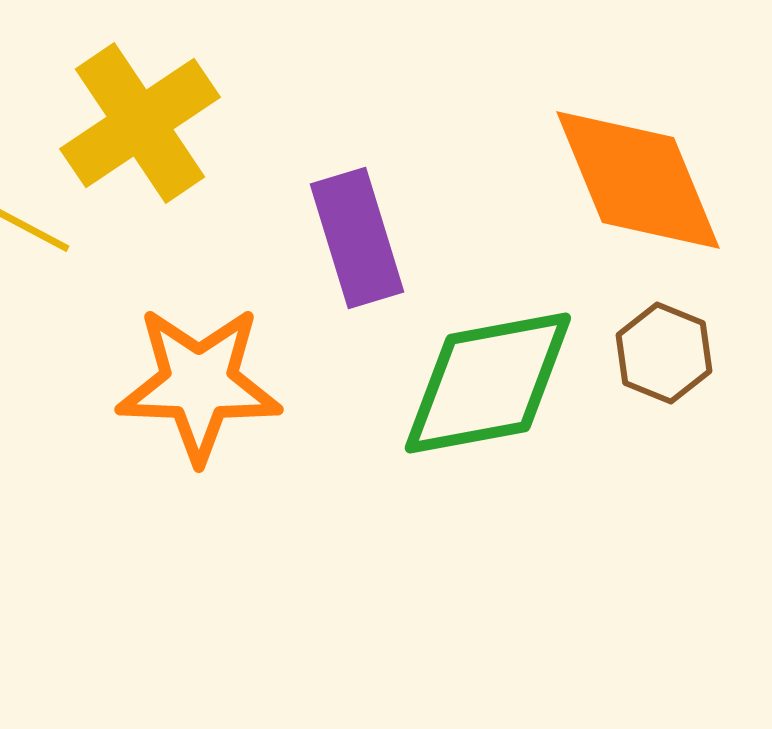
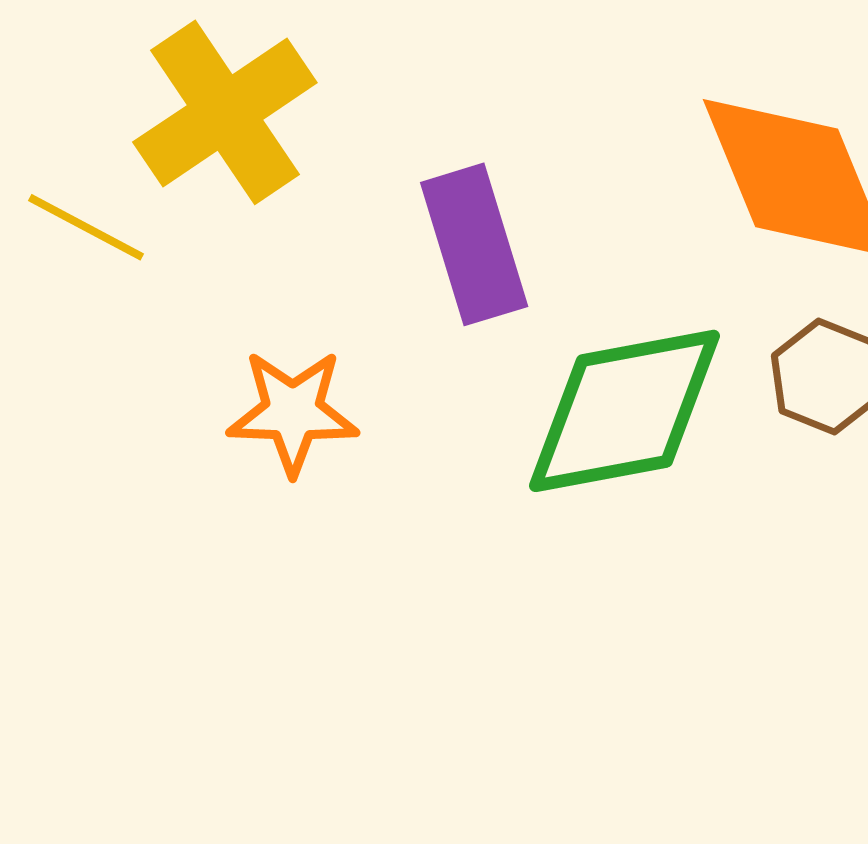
orange star: (199, 384) -> (293, 412), size x0.7

